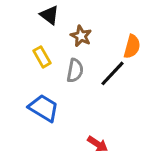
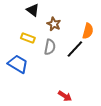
yellow rectangle: (42, 57) -> (28, 38), turned -40
blue trapezoid: (44, 108) -> (18, 64), moved

